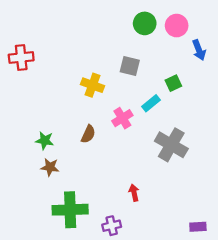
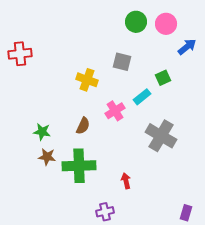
blue arrow: (199, 50) -> (187, 47), turned -108
green cross: (70, 210) -> (79, 166), moved
purple rectangle: (198, 227) -> (186, 213), turned -70

